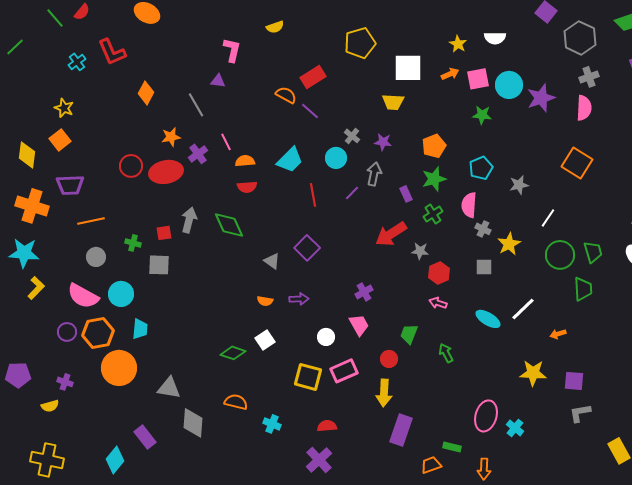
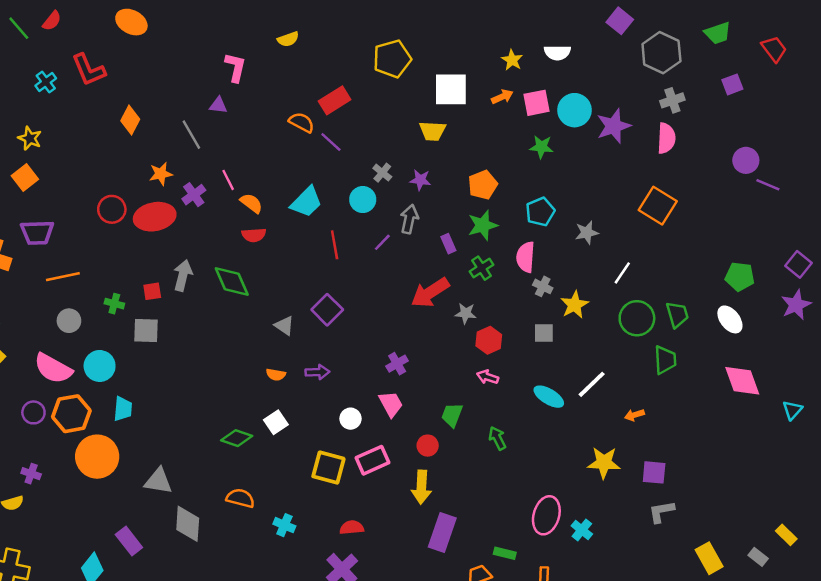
orange semicircle: (245, 161) -> (251, 203), turned 42

